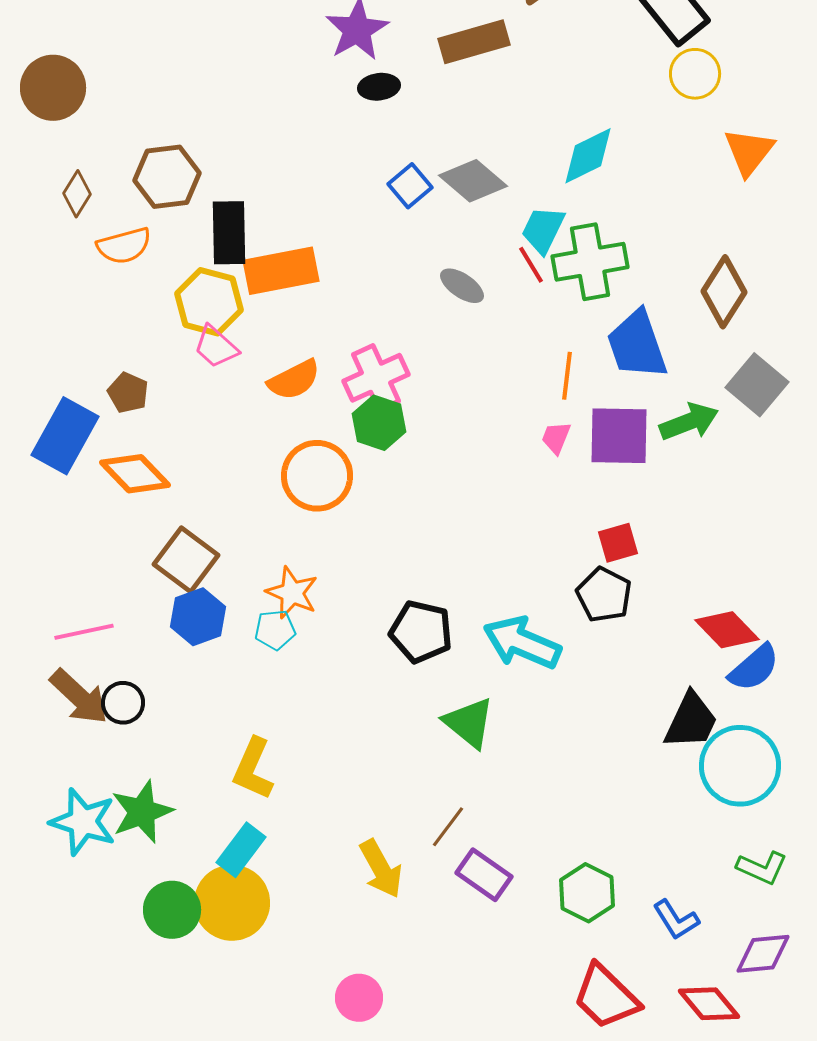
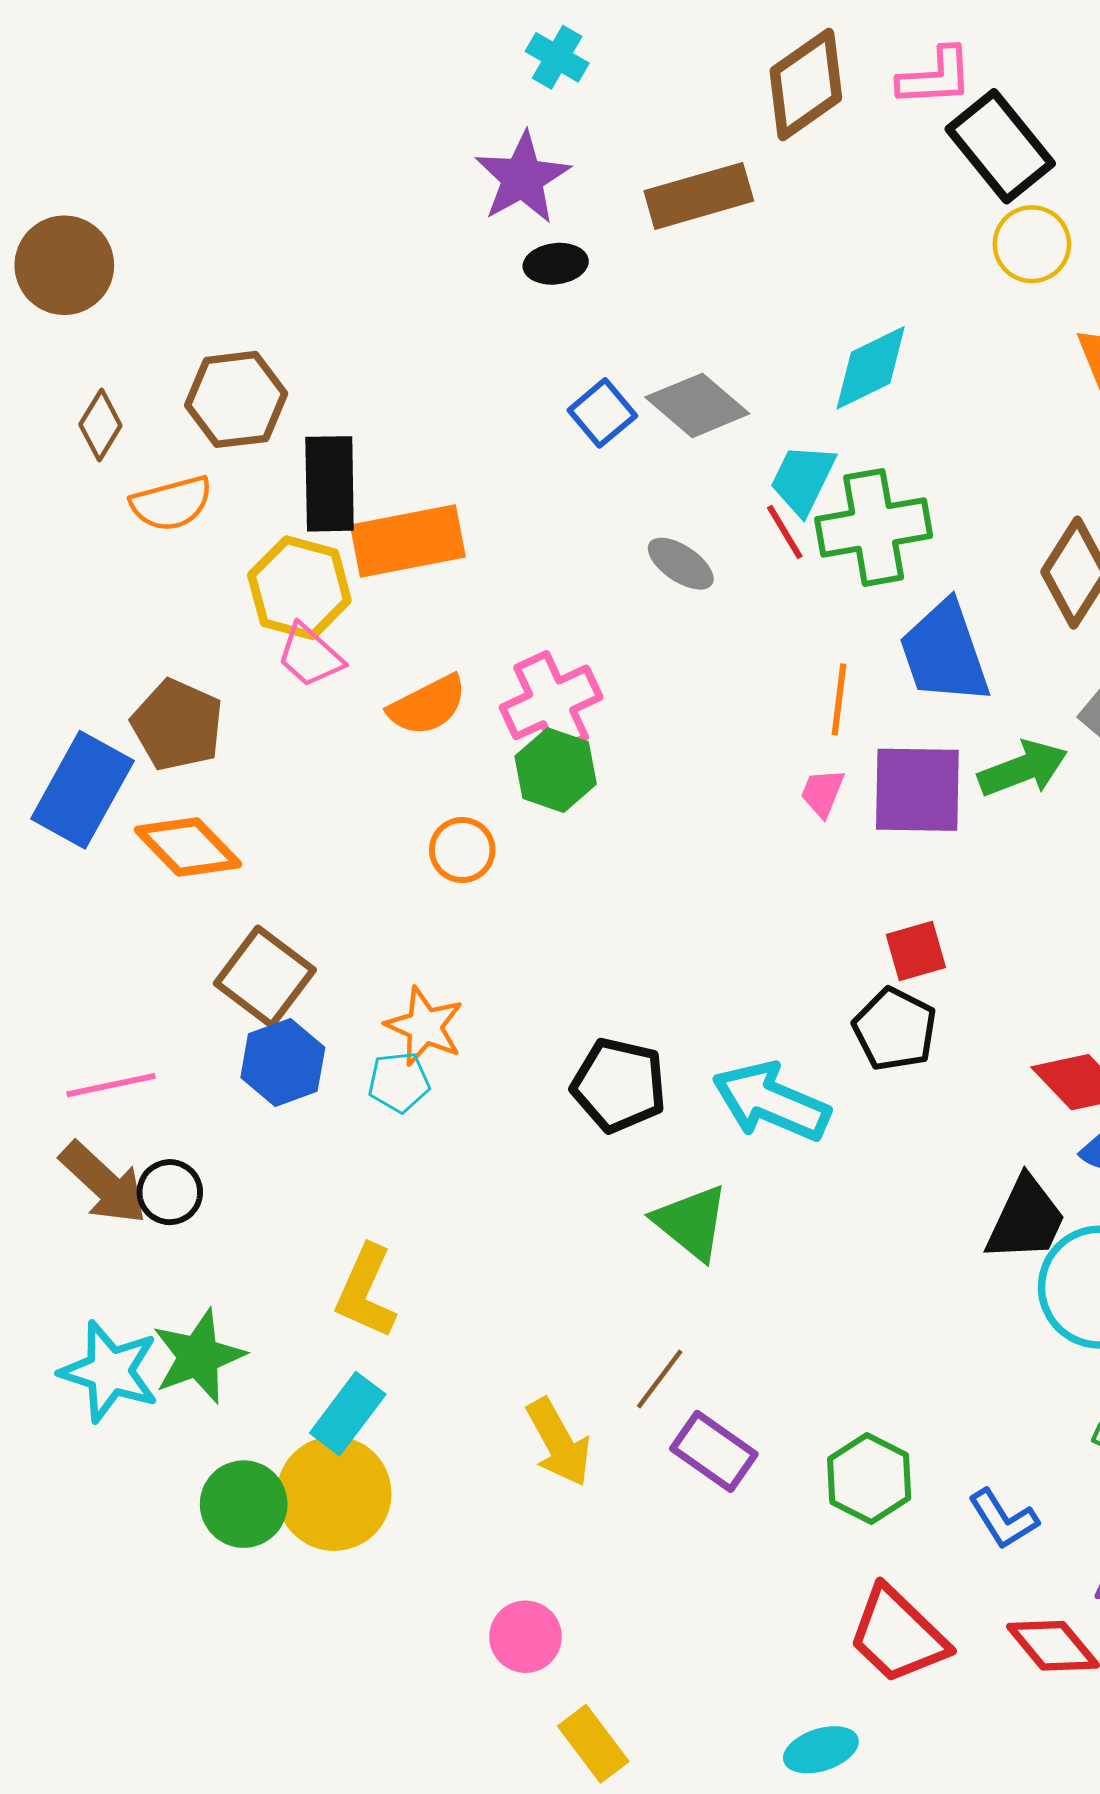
brown pentagon: (128, 393) -> (177, 725), size x1.5
orange circle: (317, 476) -> (462, 850), size x0.6

